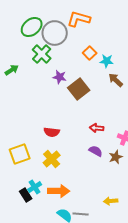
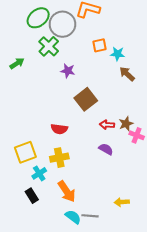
orange square: (90, 53) -> (100, 45), turned 32
brown square: (79, 89) -> (86, 99), moved
brown star: (116, 157) -> (126, 124), moved
yellow cross: (52, 159) -> (59, 158), turned 30
cyan cross: (35, 187) -> (39, 173), moved
orange arrow: (59, 191) -> (67, 191), turned 55

